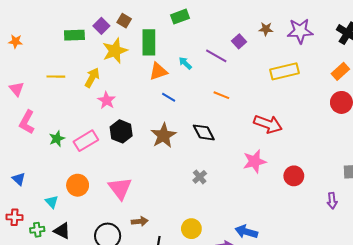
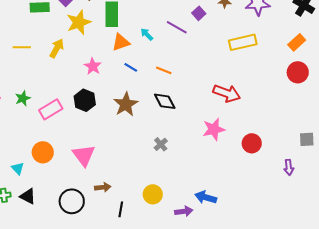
orange line: (221, 95) -> (164, 70), moved
pink star: (107, 100) -> (93, 66), moved
green star: (57, 139) -> (23, 98), moved

